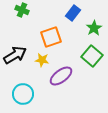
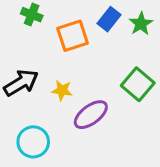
green star: (94, 28) -> (141, 24), moved
orange square: (51, 37) -> (73, 36), moved

